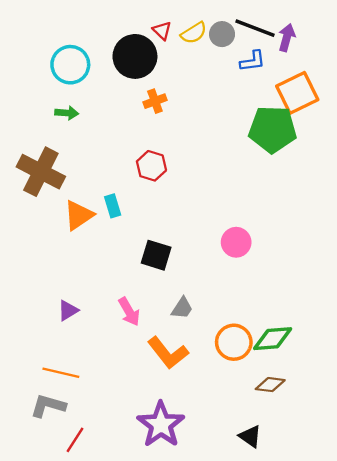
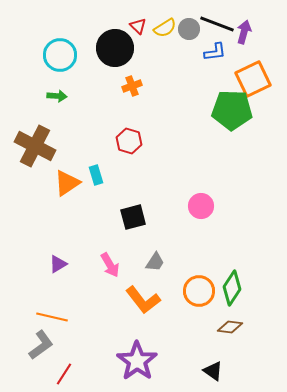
black square: (156, 255) -> (133, 217), turned -32
green diamond: (273, 339) -> (232, 288), turned -52
gray L-shape: (48, 406) -> (41, 345), turned 128

